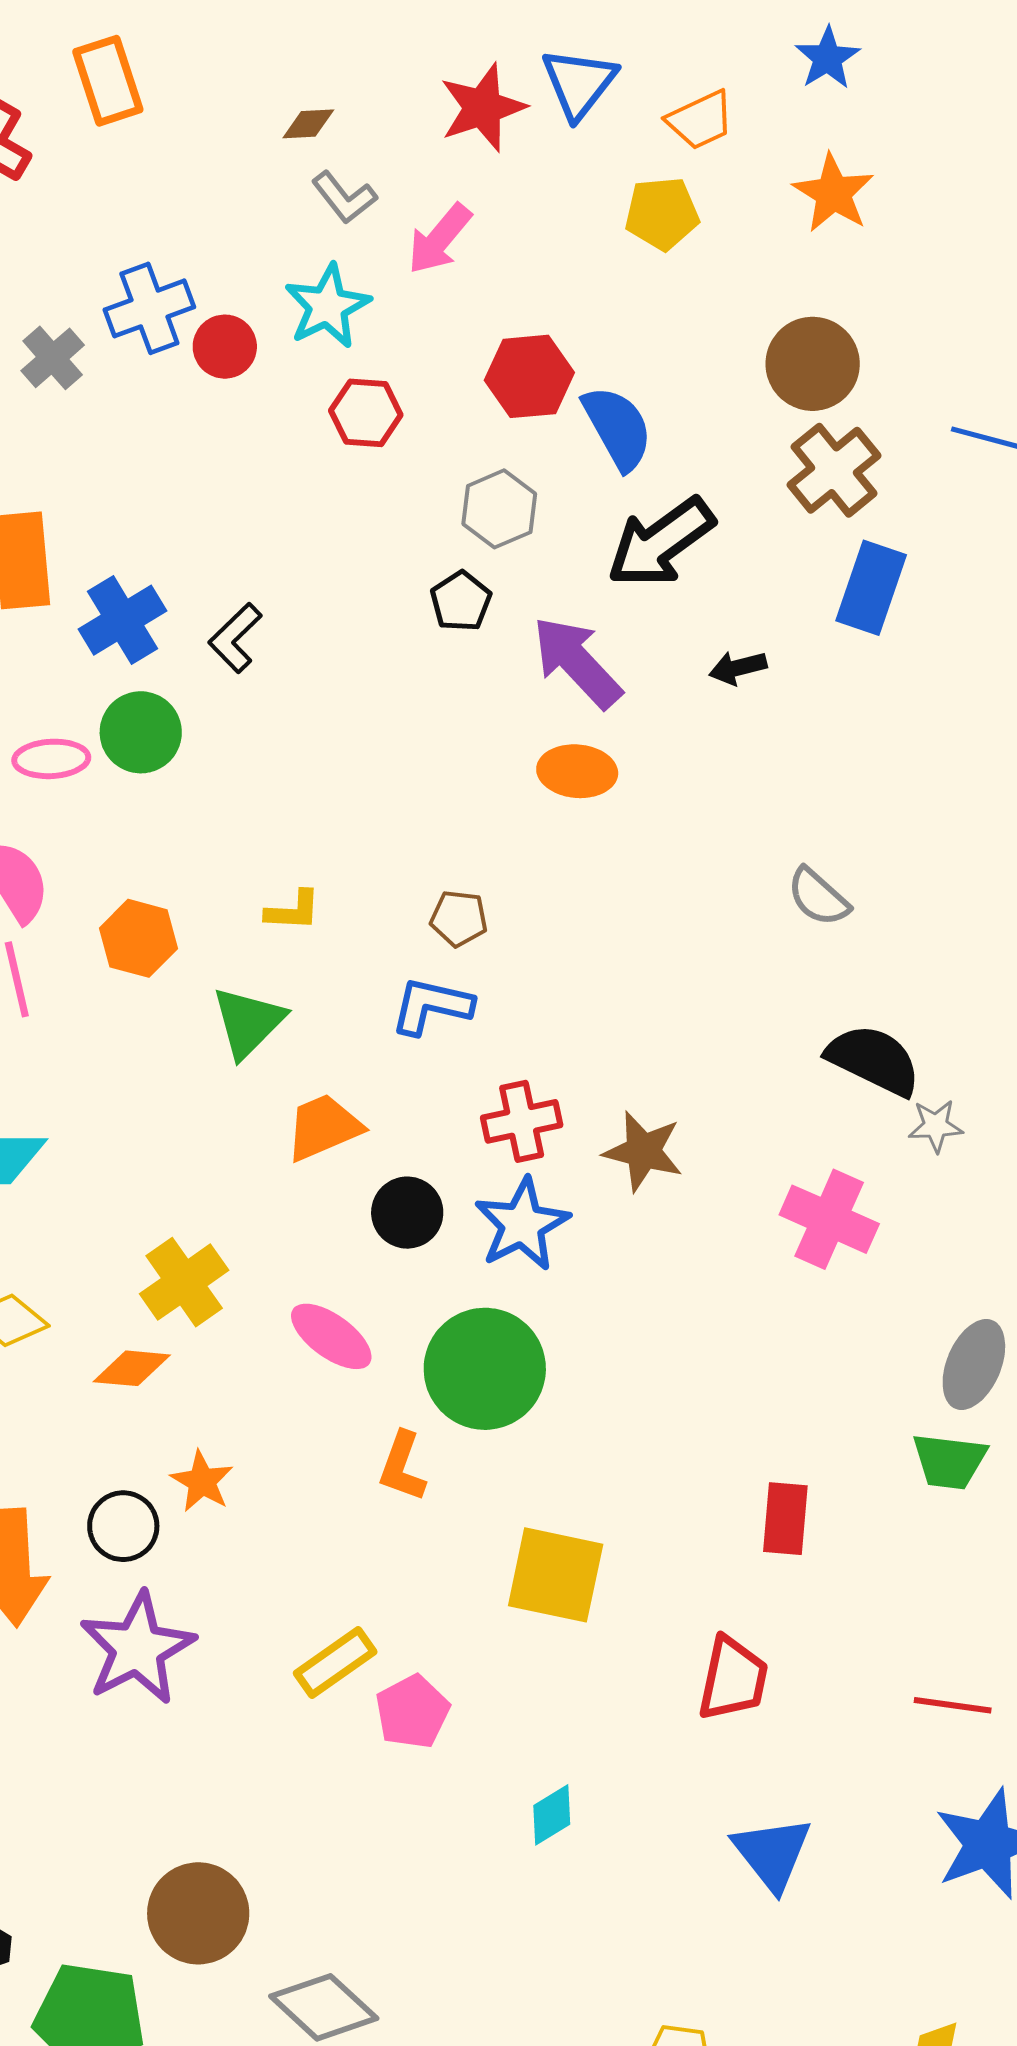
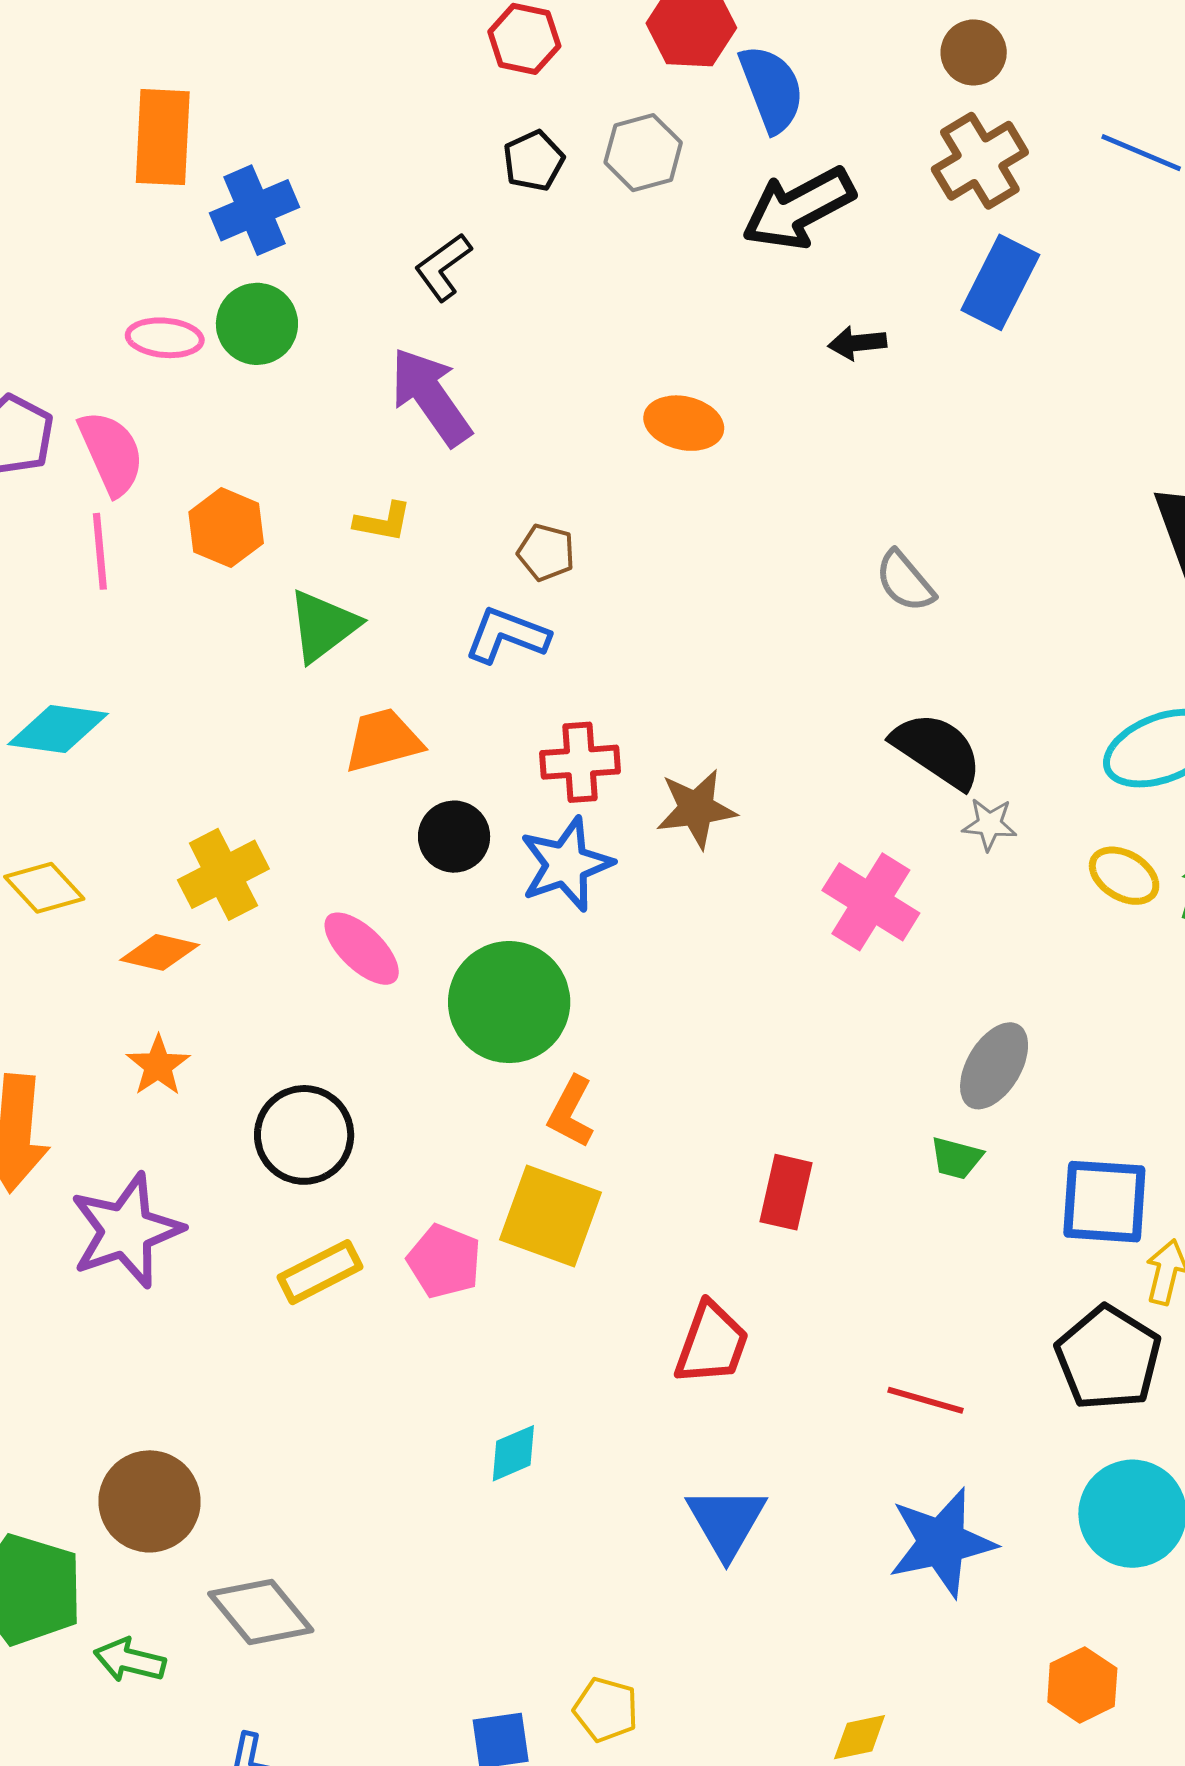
brown circle: (813, 364) -> (974, 52), size x0.7
black pentagon: (461, 601) -> (534, 161), moved
black L-shape: (235, 638) -> (443, 267), moved
purple arrow: (577, 662) -> (431, 397), moved
brown star: (643, 1151) -> (696, 809), turned -30
green trapezoid: (949, 1461) -> (956, 1158), size x0.7
orange L-shape: (402, 1467) -> (571, 1112), moved
orange star: (202, 1481) -> (158, 1066), moved
black circle: (123, 1526) -> (304, 1135), moved, size x1.4
pink pentagon: (412, 1712) -> (444, 1261), moved, turned -30

